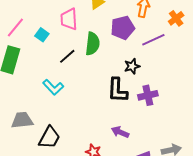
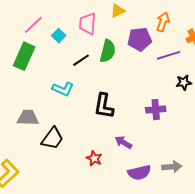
black star: (132, 66) -> (184, 82), moved
cyan L-shape: (53, 87) -> (63, 89), turned -30
black L-shape: (117, 90) -> (104, 106), moved

